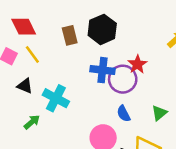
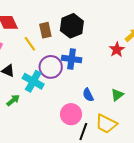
yellow line: (32, 54) -> (30, 44), moved
red star: (137, 64) -> (117, 50), moved
purple circle: (123, 79) -> (51, 67), moved

